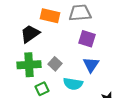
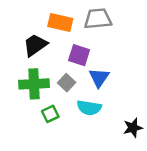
purple square: (87, 39) -> (79, 55), moved
blue triangle: (91, 65) -> (99, 78), moved

